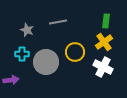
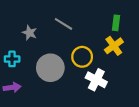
gray line: (58, 22) -> (63, 24), turned 42
cyan cross: (22, 54) -> (12, 59), moved
white cross: (103, 67) -> (96, 80), moved

